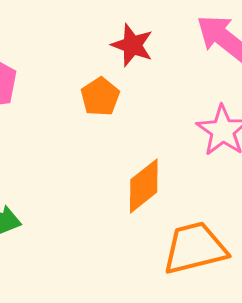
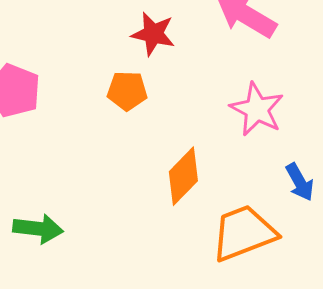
orange pentagon: (100, 97) -> (127, 91), turned -30

